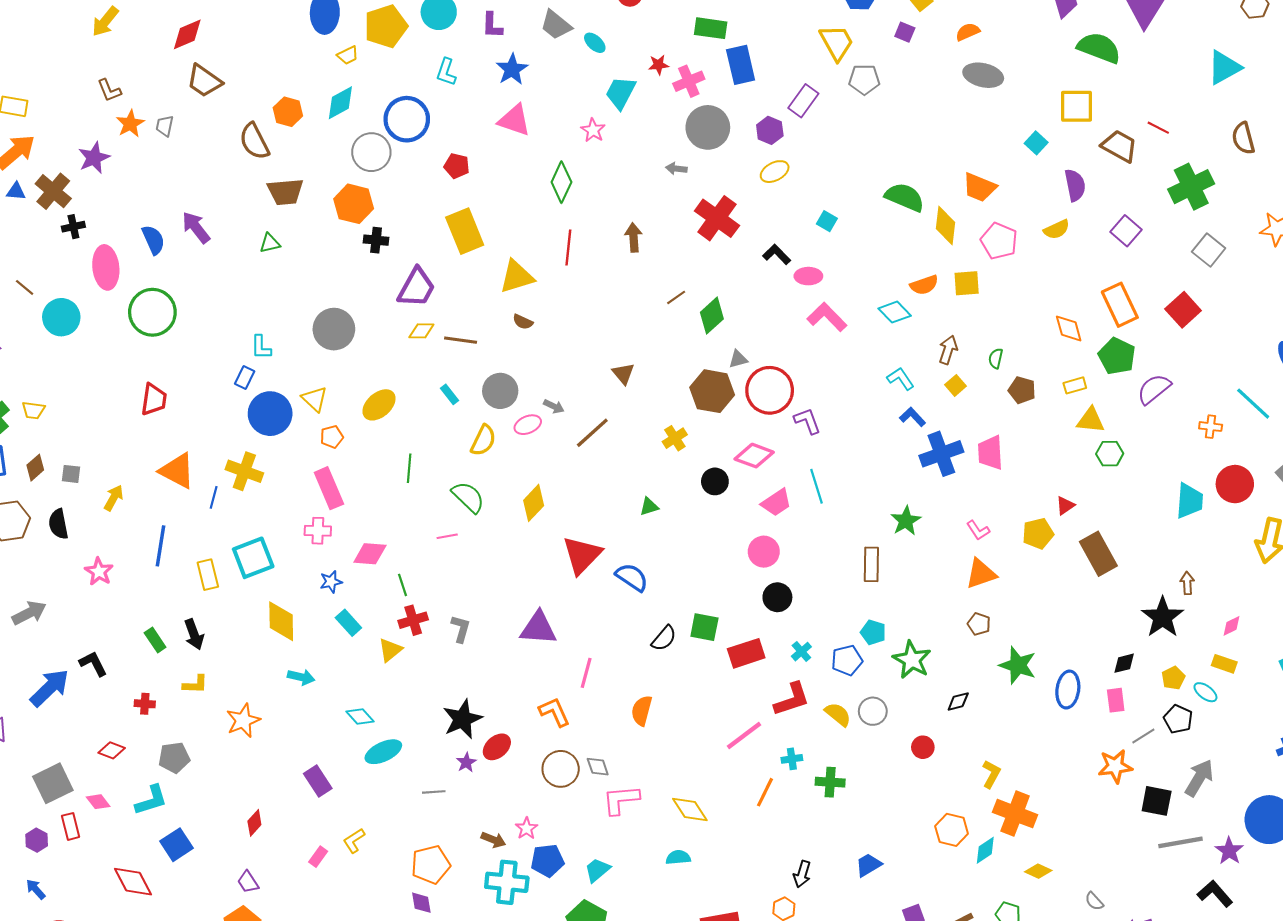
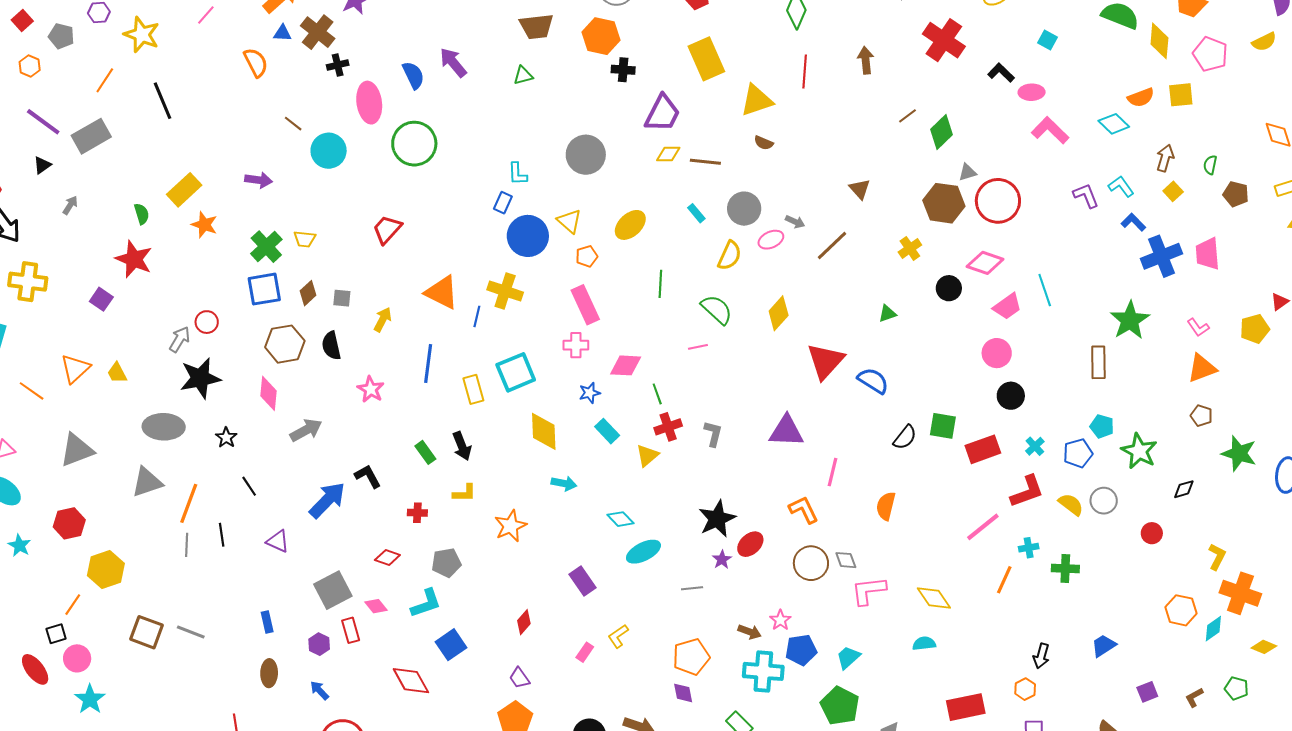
red trapezoid: (154, 399) -> (387, 229), moved, turned -144
purple L-shape: (807, 421) -> (1086, 196), moved
green star: (906, 521) -> (1130, 320), size x1.4

